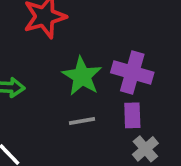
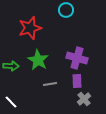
green star: (82, 76) -> (38, 60), moved

